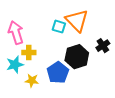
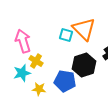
yellow cross: (29, 53) -> (36, 61), turned 32
blue pentagon: (58, 73) -> (65, 81), turned -30

